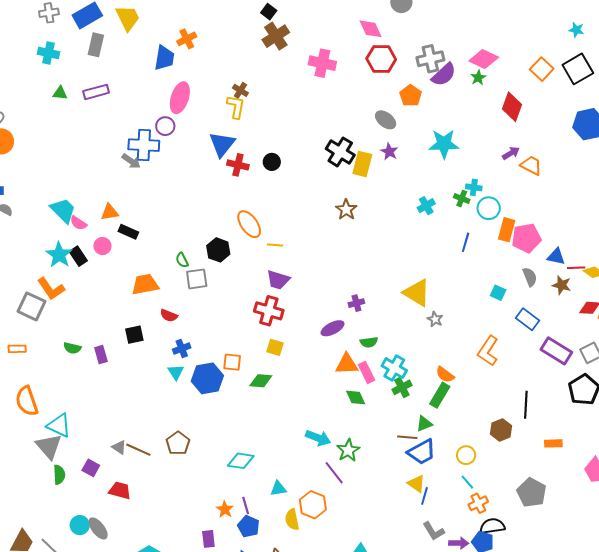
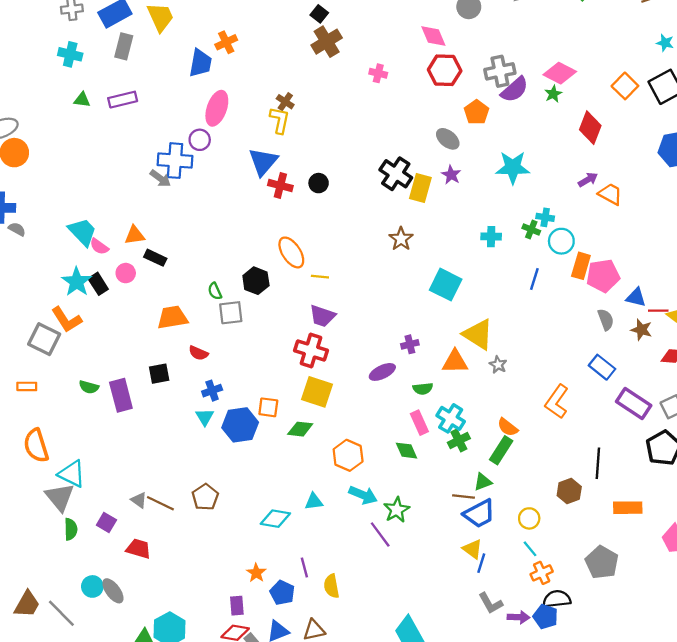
pink cross: (322, 63) -> (378, 73), size x0.6
cyan cross: (426, 206) -> (491, 237), turned 30
cyan square: (498, 293) -> (446, 285), moved, size x1.8
yellow square: (275, 347) -> (317, 392), size x1.6
purple rectangle: (101, 355) -> (121, 395), size x1.6
orange triangle: (347, 364) -> (455, 362), moved
orange rectangle: (553, 443) -> (628, 508), size x1.4
cyan triangle: (278, 489) -> (314, 501), moved
orange hexagon: (313, 505) -> (348, 455), moved
purple line: (246, 506) -> (304, 568), moved

